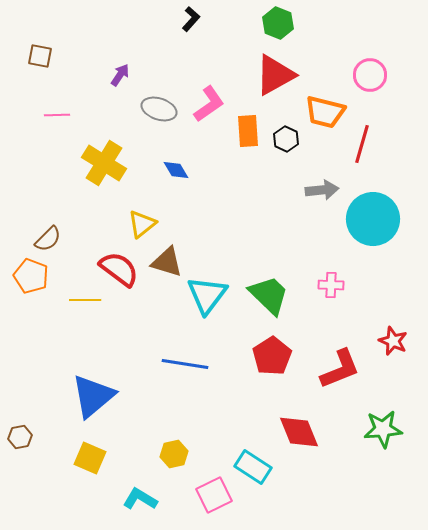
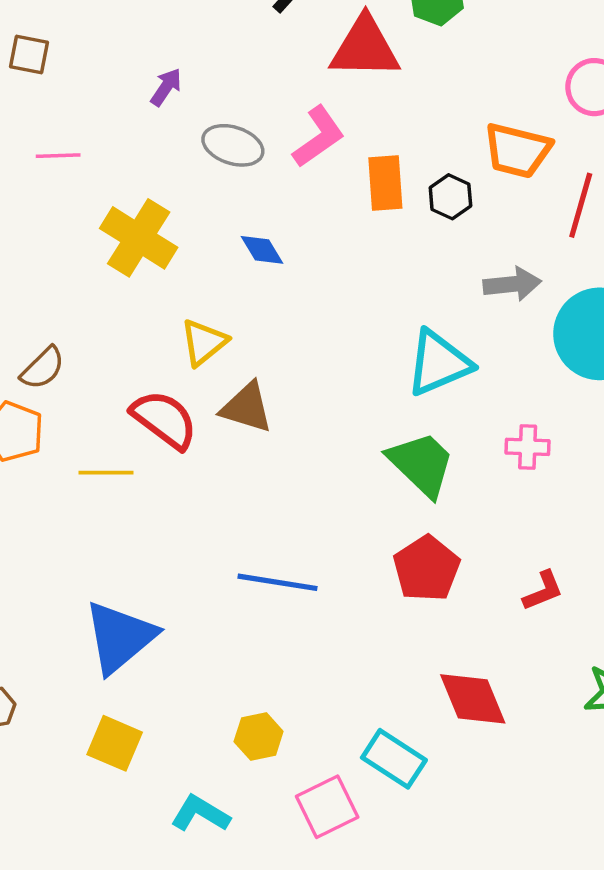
red triangle: (275, 75) -> (365, 48), moved, turned 30
cyan triangle: (207, 295) -> (438, 363), moved, turned 30
red L-shape: (340, 369) -> (543, 591), size x0.6

